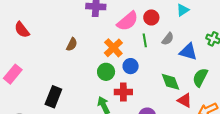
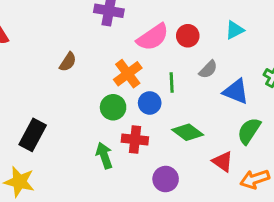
green line: (145, 40) -> (172, 83), moved
green diamond: (170, 82) -> (188, 132), moved, turned -40

